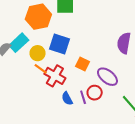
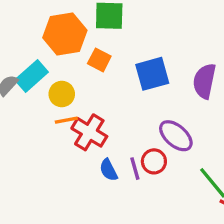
blue square: (59, 44) -> (152, 74), moved, turned -35
orange square: (82, 64) -> (99, 60), moved
orange line: (41, 69) -> (66, 120), turned -48

